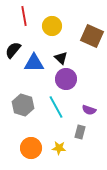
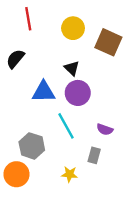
yellow circle: (52, 26) -> (73, 28), moved
blue triangle: (34, 63) -> (44, 92), moved
gray hexagon: (23, 105) -> (32, 146), moved
orange circle: (31, 148) -> (16, 174), moved

